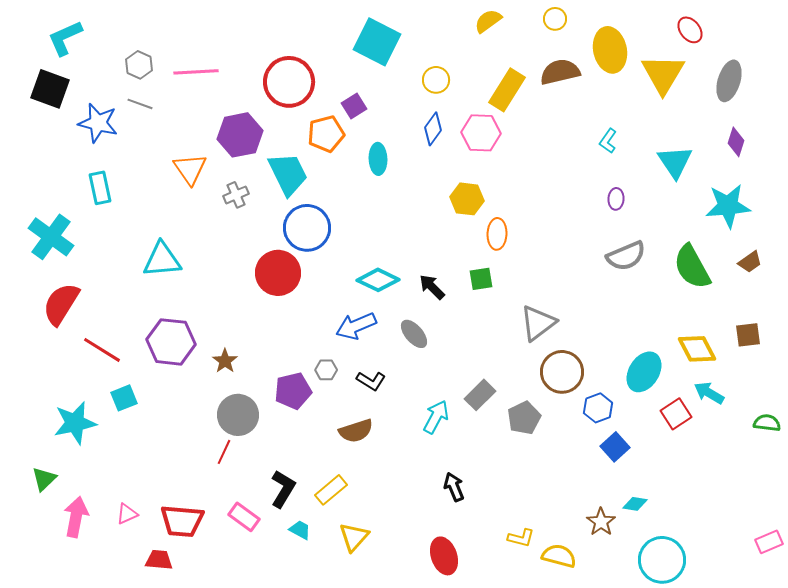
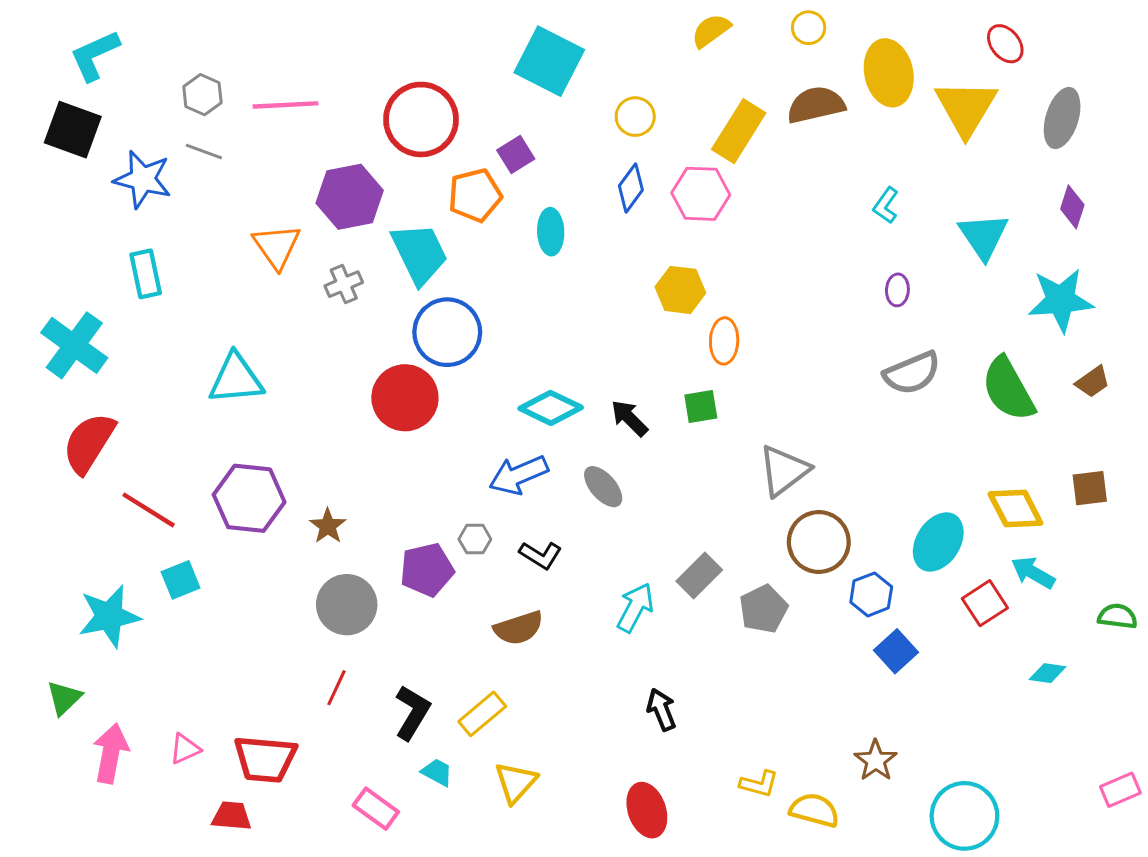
red line: (224, 452) -> (337, 688), moved
cyan diamond: (635, 504) -> (1048, 673), moved
pink rectangle: (244, 517) -> (376, 809), moved

